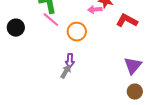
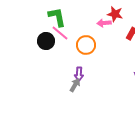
black circle: (16, 28) -> (46, 41), moved

